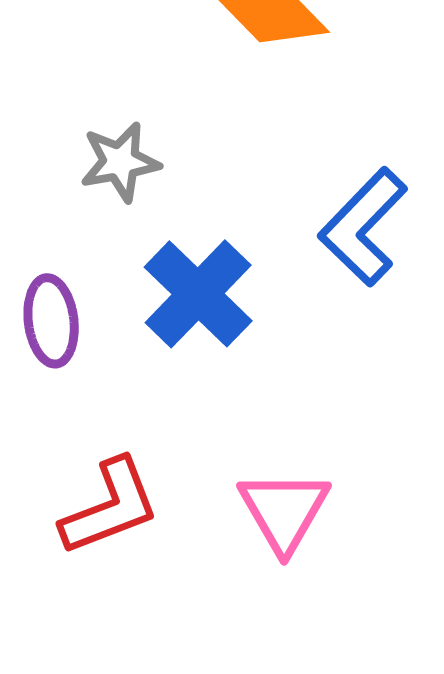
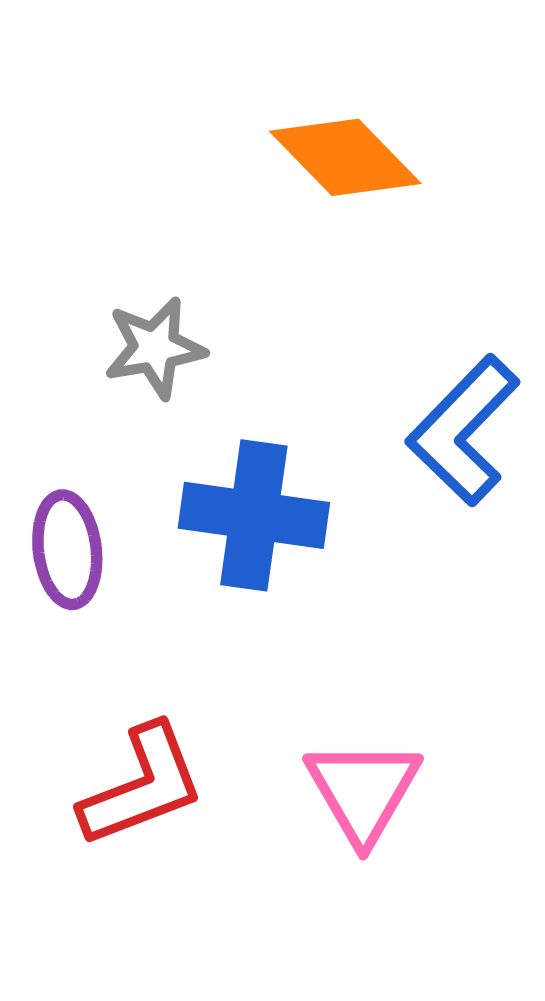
blue cross: (198, 294) -> (254, 515), turned -36

